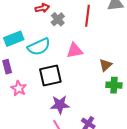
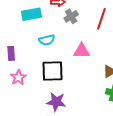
cyan rectangle: (14, 39) -> (31, 14), moved
cyan semicircle: (39, 47) -> (47, 40), size x0.7

